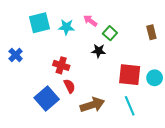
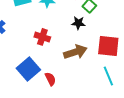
red semicircle: (70, 86) -> (50, 79), moved
brown arrow: (92, 105) -> (75, 52), moved

